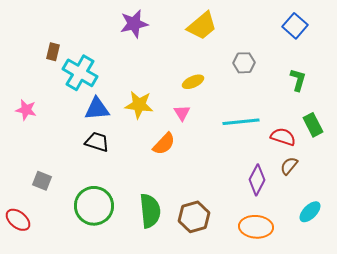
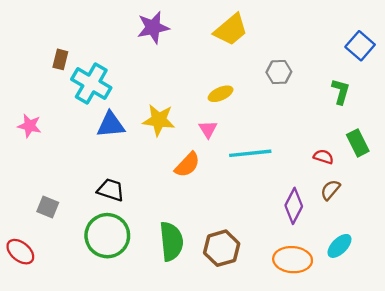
blue square: (295, 26) -> (360, 46), moved
cyan line: (241, 122) -> (250, 153), moved
red semicircle: (283, 137) -> (323, 157), size x0.7
black trapezoid: (97, 142) -> (111, 190), moved
cyan ellipse: (310, 212) -> (339, 246), moved

